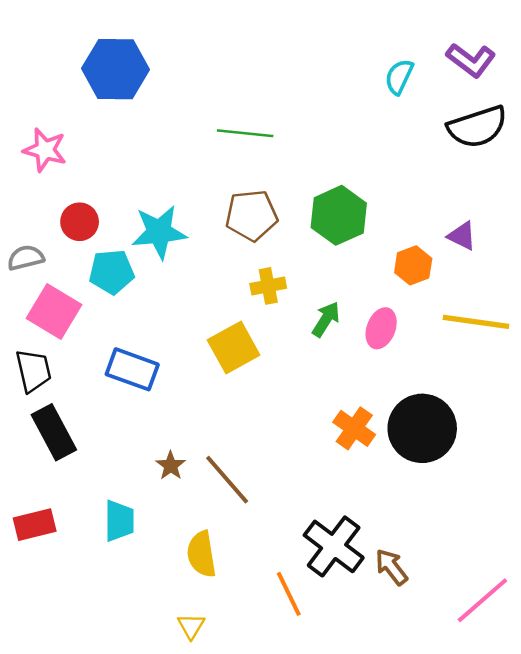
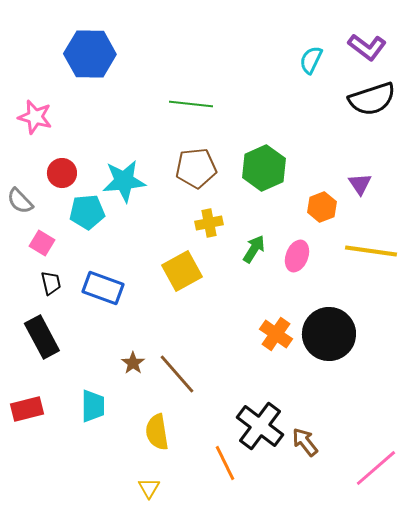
purple triangle: (462, 236) -> (360, 184), turned 30
gray semicircle: (26, 258) -> (20, 201), turned -120
pink square: (54, 312) -> (42, 243), size x0.6
black trapezoid: (33, 371) -> (51, 283), moved, size x0.7

